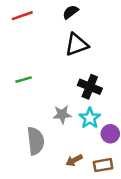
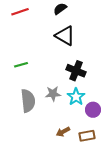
black triangle: (77, 45) -> (65, 36), turned 50
gray semicircle: (36, 141) -> (28, 101), moved

